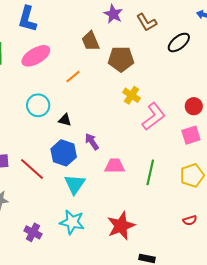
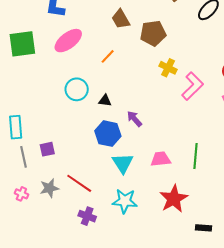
pink trapezoid: (115, 166) -> (161, 159), moved
red line: (32, 169) -> (79, 183), moved
green line: (150, 172) -> (196, 156), moved

